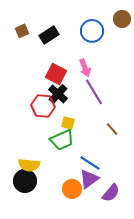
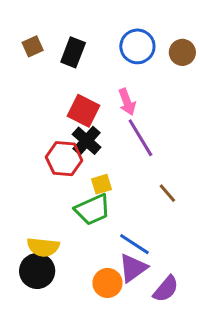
brown circle: (122, 19) -> (182, 52), moved
black rectangle: (49, 35) -> (73, 52), turned -36
yellow square: (68, 123) -> (101, 184), turned -32

